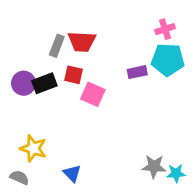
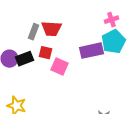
cyan pentagon: (168, 60) -> (114, 42), turned -30
purple rectangle: (137, 72) -> (92, 51), size x1.6

